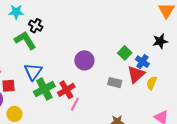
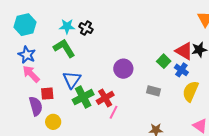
cyan star: (16, 12) -> (67, 26), moved
black cross: (36, 26) -> (86, 28), moved
red triangle: (136, 74) -> (184, 51), moved, turned -48
yellow semicircle: (152, 83) -> (190, 91), size x1.5

